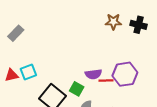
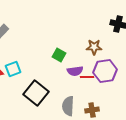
brown star: (113, 22) -> (94, 47), moved
green square: (77, 89) -> (59, 55), moved

